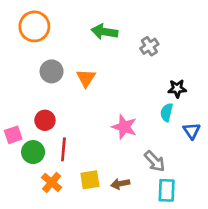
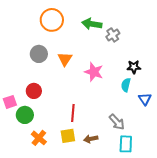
orange circle: (34, 26) -> (52, 20), moved
green arrow: (104, 32) -> (92, 24), moved
pink star: (124, 127) -> (94, 72), moved
red line: (63, 149) -> (73, 113), moved

